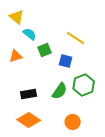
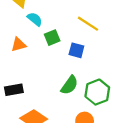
green hexagon: (84, 85) -> (97, 92), moved
black rectangle: (29, 94) -> (14, 90), moved

